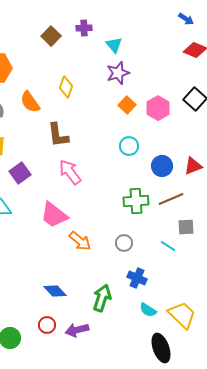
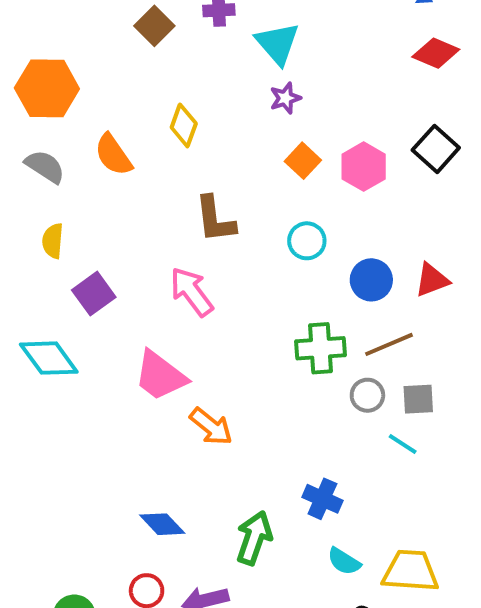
cyan triangle: (114, 45) -> (278, 43), size x1.4
purple star: (118, 73) -> (285, 98), size x0.7
brown L-shape: (58, 135) -> (215, 219), moved
gray circle: (124, 243) -> (367, 395), moved
cyan line: (168, 246) -> (403, 444), moved
yellow trapezoid: (182, 315) -> (410, 571), turned -40

